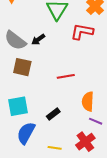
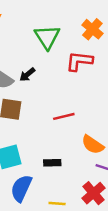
orange semicircle: (88, 102) -> (93, 145), turned -54
black rectangle: (53, 114) -> (52, 163), turned 40

